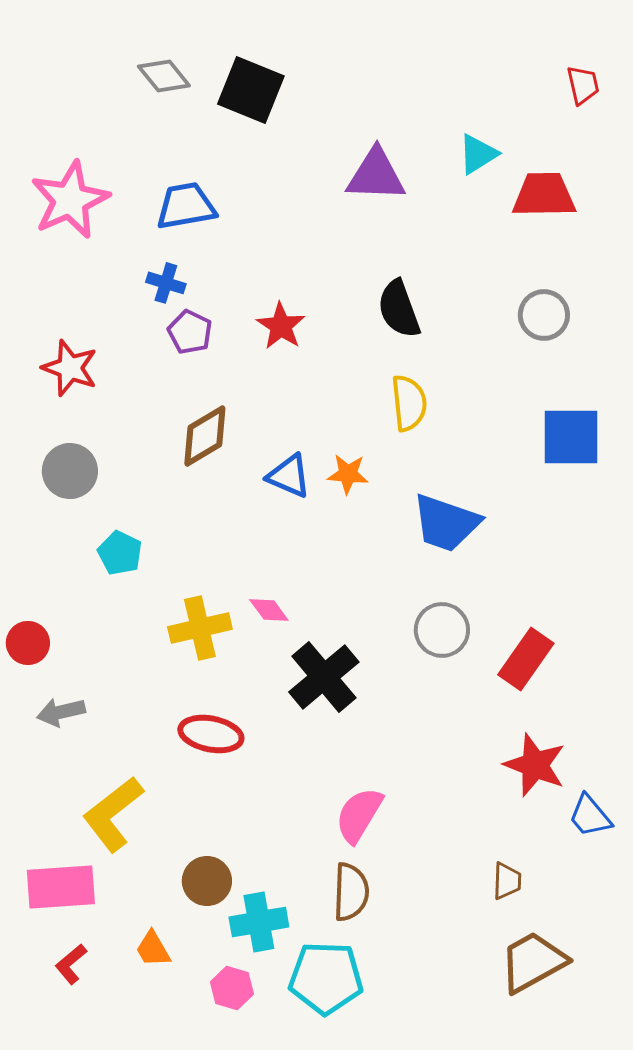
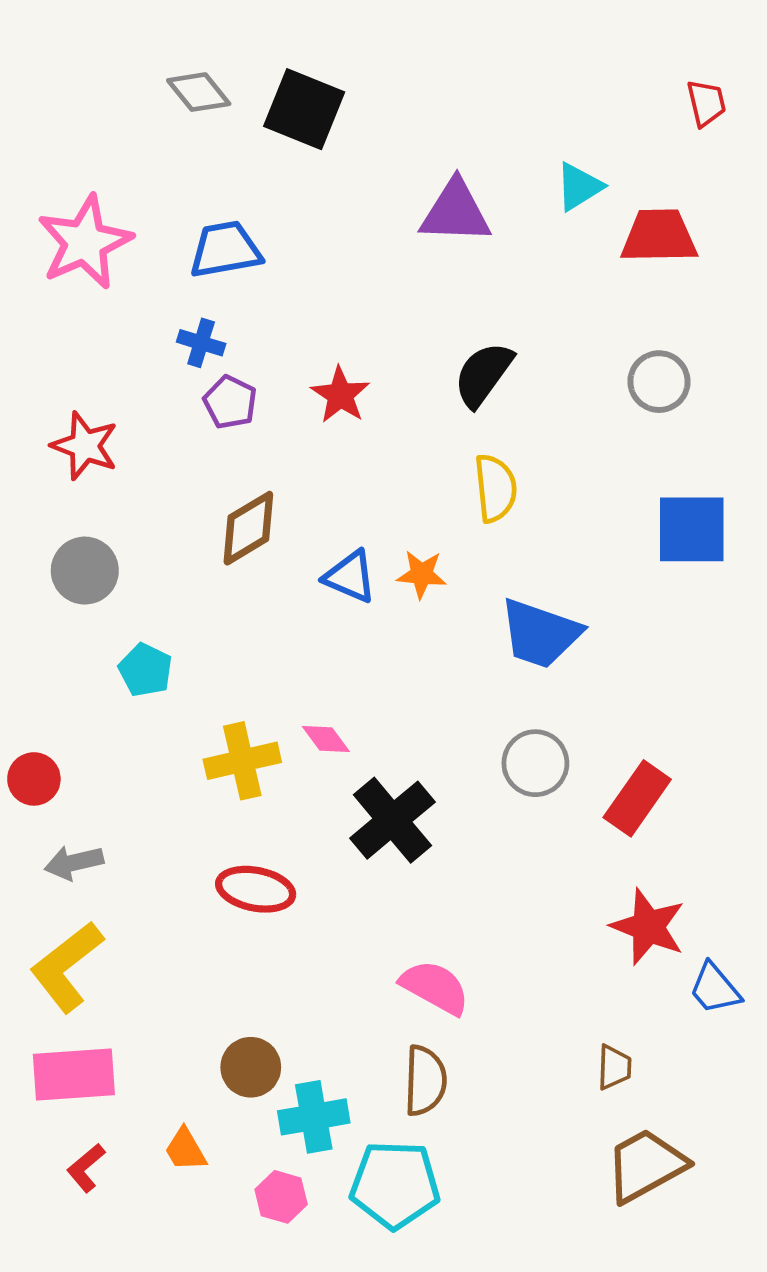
black semicircle: (399, 309) -> (483, 374), turned 56
yellow L-shape: (113, 814) -> (67, 967), moved
pink semicircle: (359, 815) -> (435, 987), turned 88

